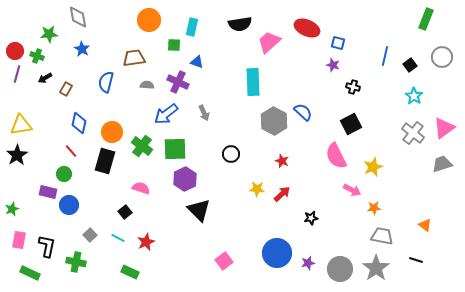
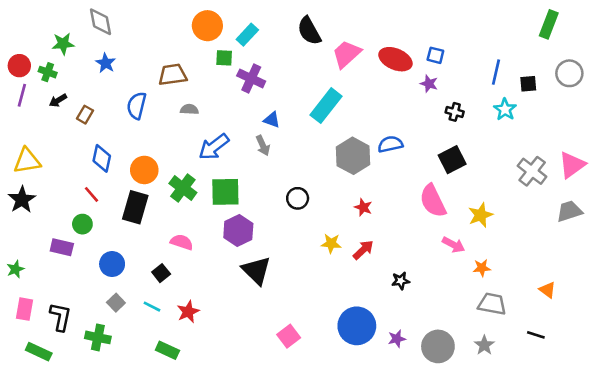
orange circle: (149, 20) -> (207, 26), moved
black semicircle: (240, 24) -> (309, 31), turned 70
cyan rectangle: (192, 27) -> (247, 35), turned 30
red ellipse: (307, 28) -> (395, 59), moved
blue triangle: (197, 62) -> (272, 120), moved
black square: (410, 65) -> (528, 84), turned 32
purple cross: (178, 82) -> (251, 79), moved
cyan rectangle: (253, 82) -> (326, 106), turned 40
cyan star: (414, 96) -> (505, 109), moved
blue semicircle: (303, 112) -> (390, 144), turned -54
blue circle: (69, 205) -> (112, 264), moved
gray star: (376, 268) -> (484, 345), size x0.6

